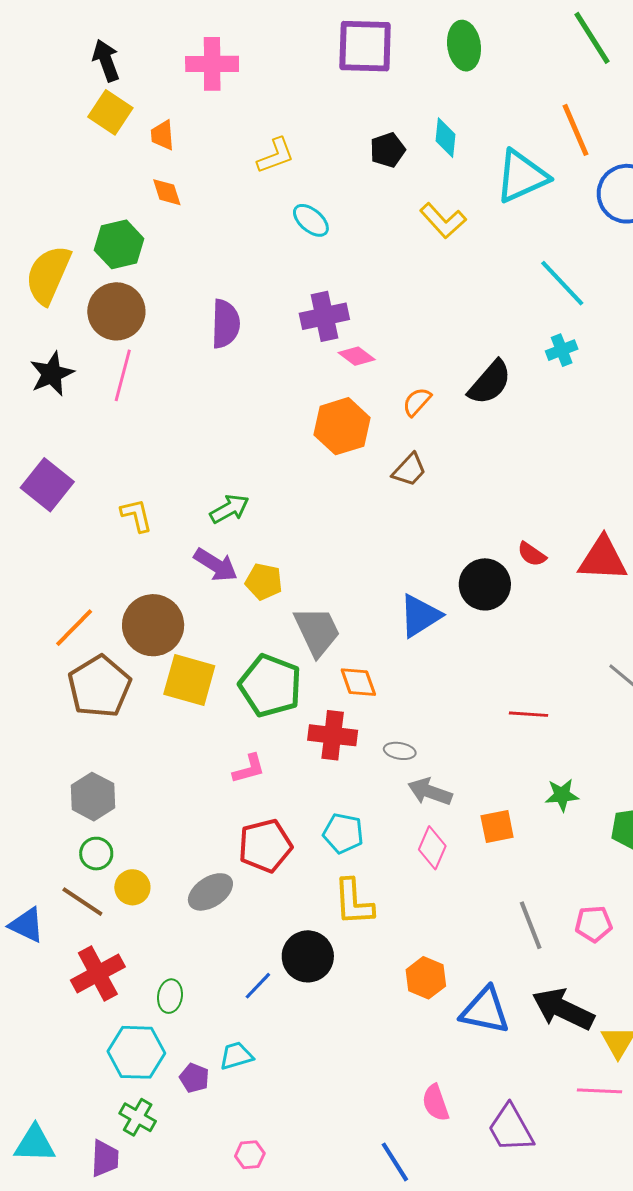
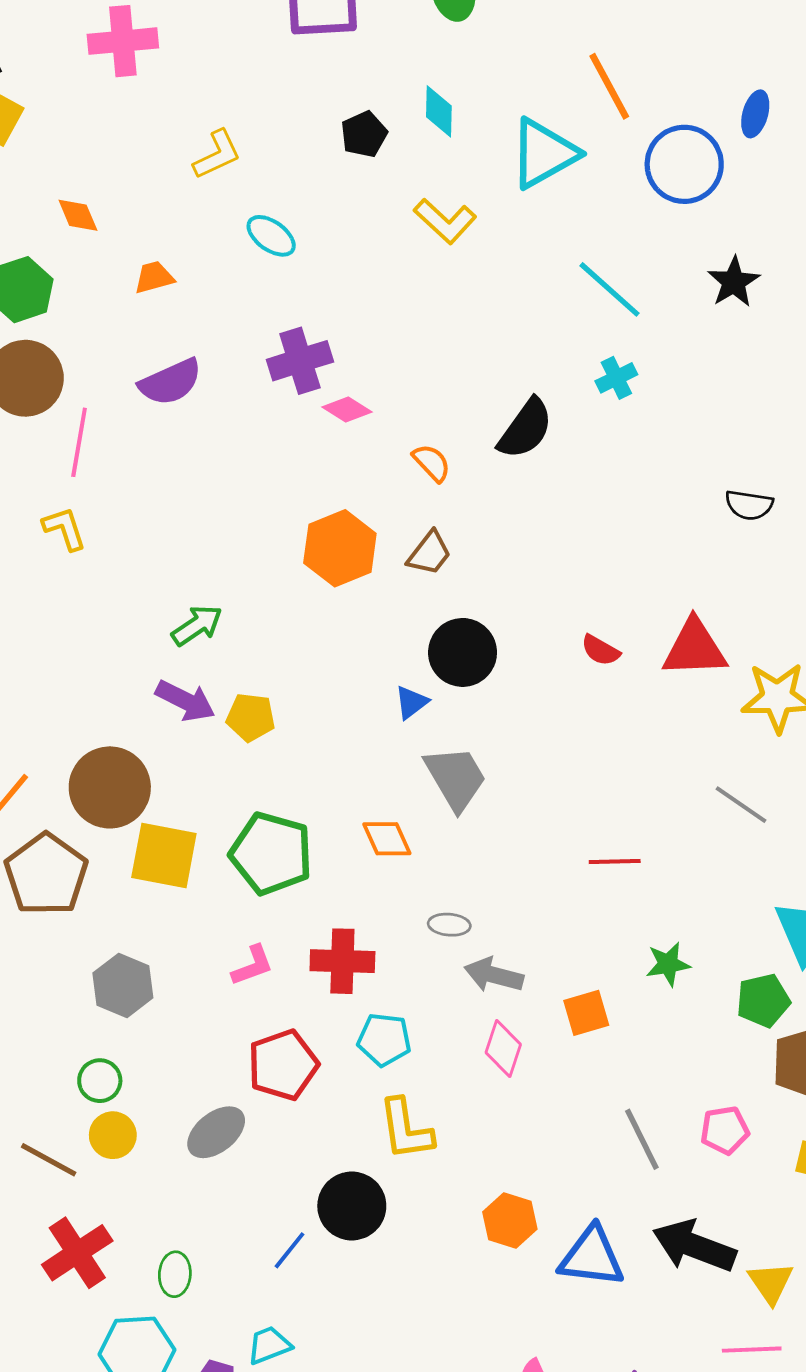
orange trapezoid: (162, 135) -> (154, 277), moved, turned 84
purple semicircle: (225, 324) -> (170, 382), turned 69
pink line: (123, 375) -> (79, 442), moved
orange semicircle: (417, 402) -> (432, 463), turned 100
orange hexagon: (342, 426) -> (340, 548), moved
yellow L-shape: (136, 515) -> (65, 529), moved
black circle: (485, 584) -> (463, 652), moved
blue triangle: (420, 616) -> (411, 702), moved, size x0.6
gray trapezoid: (317, 631) -> (456, 778), moved
red cross: (333, 735) -> (342, 961), moved
gray hexagon: (93, 797) -> (123, 985), moved
green circle: (96, 854) -> (100, 1081), moved

